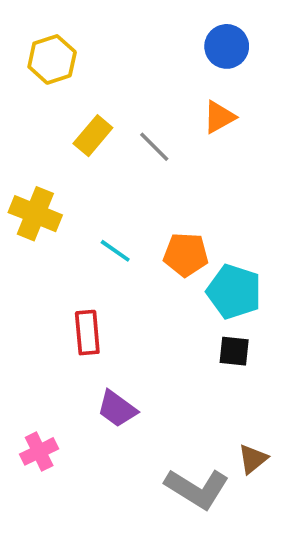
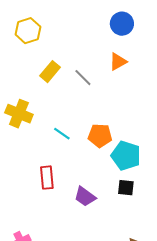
purple trapezoid: (117, 409) -> (85, 197), moved

